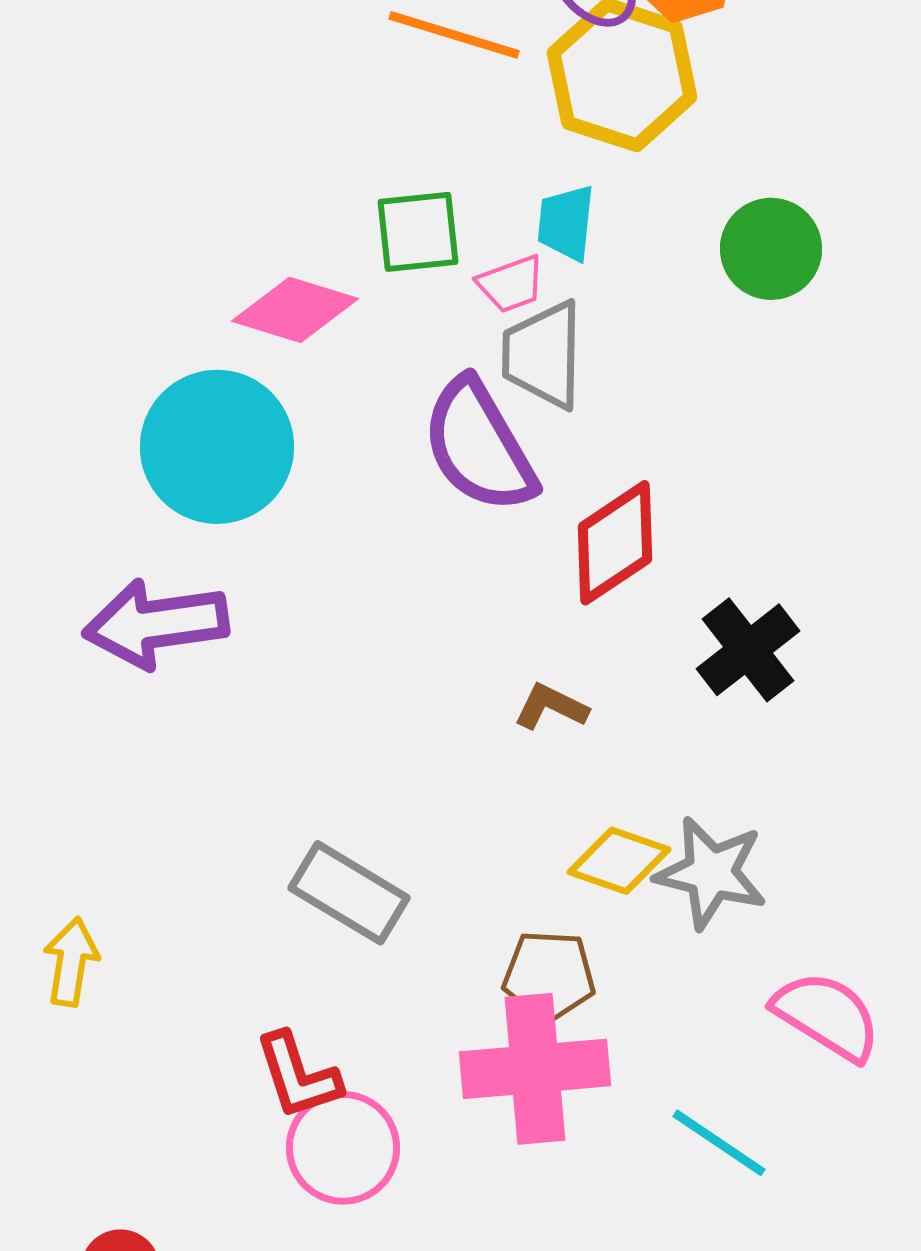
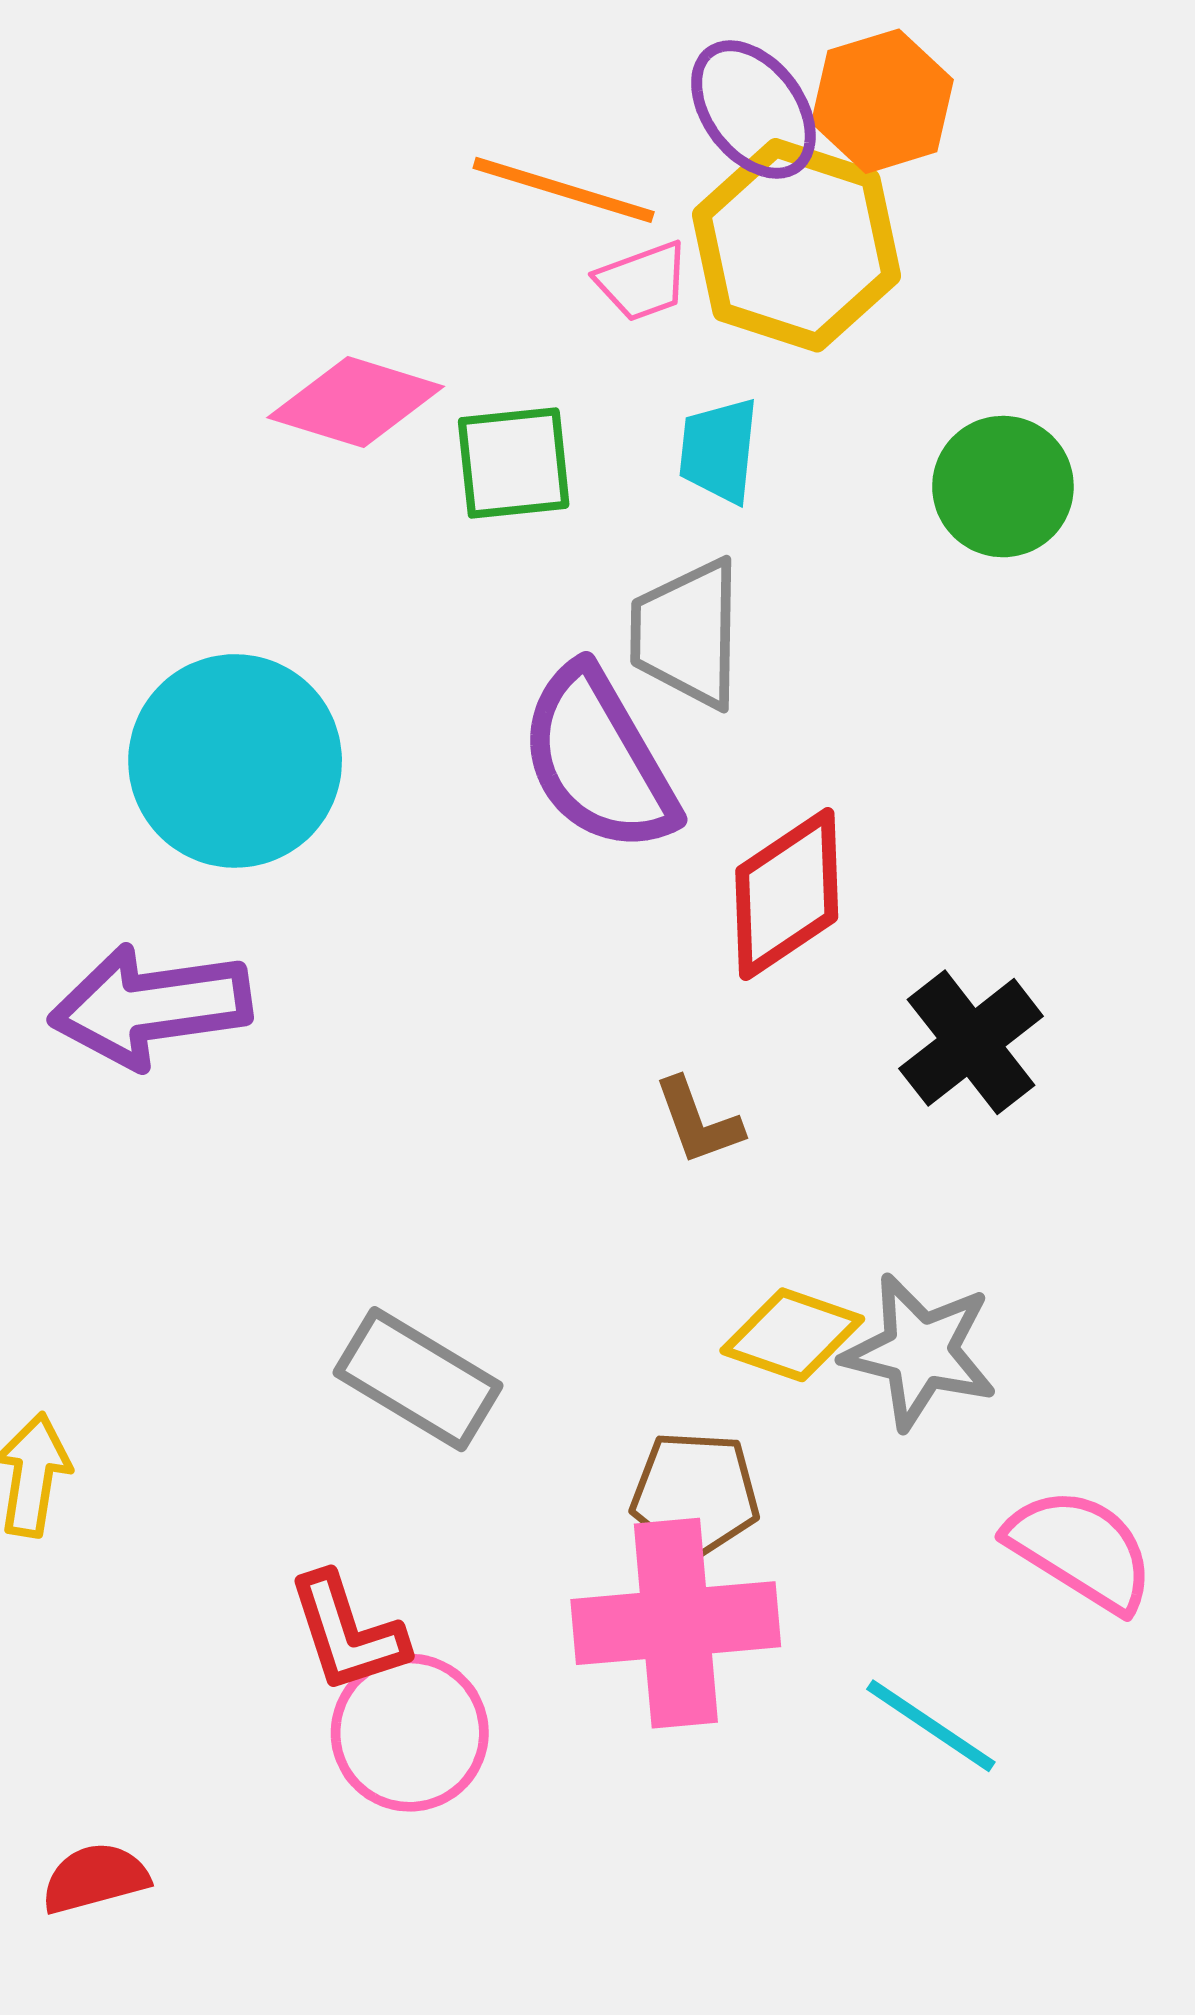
pink trapezoid: (511, 284) -> (643, 281), moved
pink diamond: (295, 310) -> (356, 402), moved
brown L-shape: (551, 707) -> (698, 1121), turned -136

